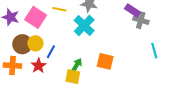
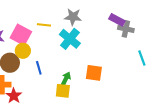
yellow circle: (35, 43) -> (23, 51), moved
blue line: (51, 52) -> (39, 68), turned -40
red star: (39, 66) -> (14, 96), moved

